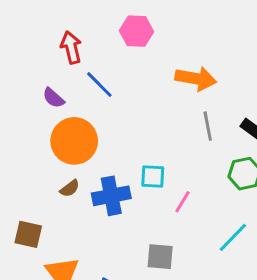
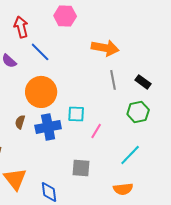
orange circle: (74, 141) -> (41, 92), moved
brown semicircle: (70, 188) -> (20, 122), turned 144

